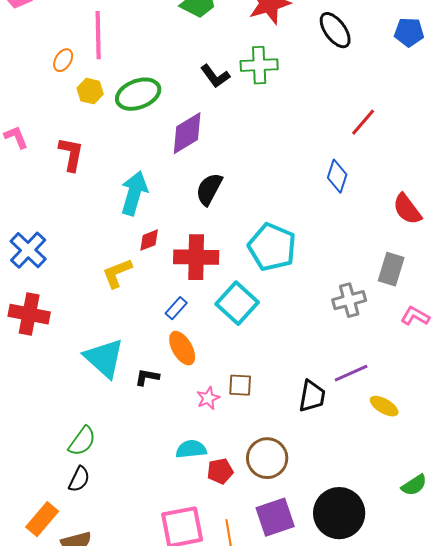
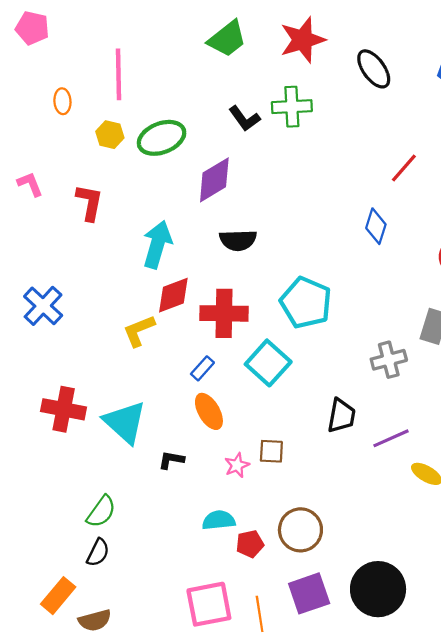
orange ellipse: (63, 60) -> (62, 101), moved, turned -35
black semicircle: (209, 189) -> (238, 240), turned -120
red diamond: (149, 240) -> (173, 295), size x1.5
red cross: (29, 314) -> (64, 409), moved
black L-shape: (147, 377) -> (171, 460), moved
black trapezoid: (312, 396) -> (341, 416), moved

